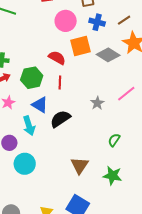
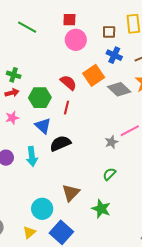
pink circle: (66, 21) -> (76, 40), moved
orange square: (81, 46) -> (94, 75), turned -30
gray star: (97, 103) -> (111, 142), moved
cyan arrow: (29, 126) -> (32, 156), moved
cyan circle: (25, 164) -> (42, 209), moved

